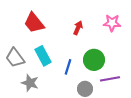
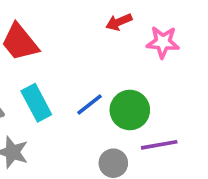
red arrow: (78, 28) -> (119, 22), moved, turned -136
blue line: (68, 67) -> (89, 105), moved, turned 35

